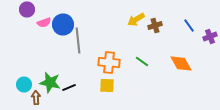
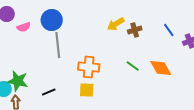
blue circle: (63, 24) -> (52, 20), moved
green line: (142, 62) -> (133, 66), moved
green star: (50, 82) -> (18, 81), moved

